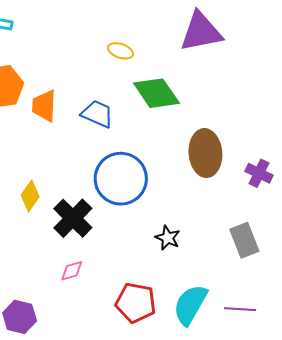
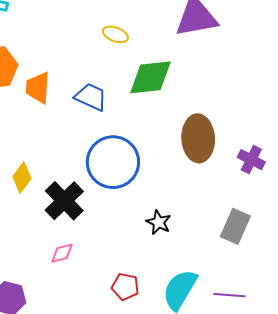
green diamond: (156, 93) -> (150, 77), turned -63
gray rectangle: (244, 240) -> (235, 226), turned 44
red pentagon: (136, 303) -> (125, 287), size x0.7

